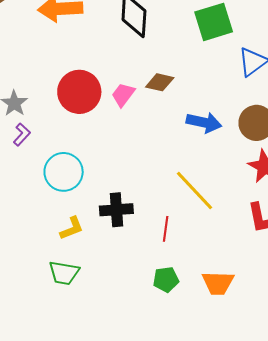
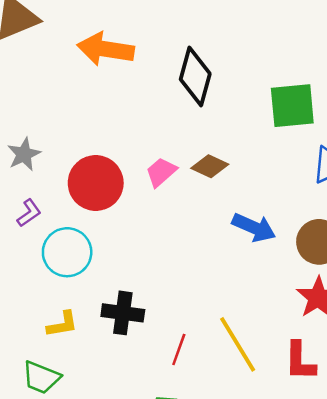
red circle: (79, 92) -> (96, 183), moved
purple L-shape: (22, 134) -> (29, 213), moved
yellow line: (195, 190) -> (238, 344), moved

